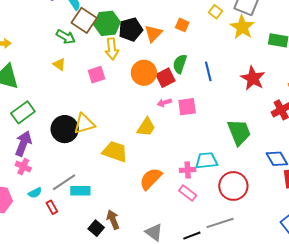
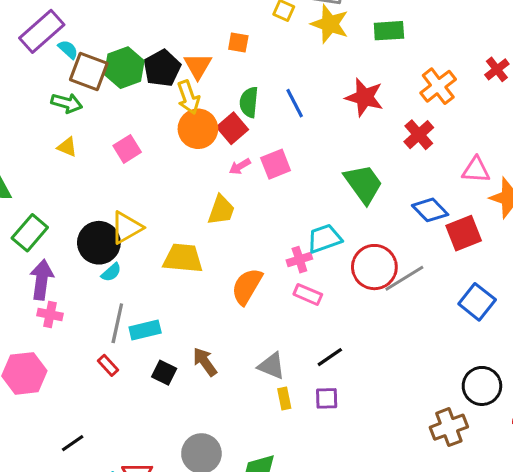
yellow arrow: (112, 49) -> (188, 97), moved
gray line: (64, 182) -> (117, 323), turned -30
cyan semicircle: (35, 193) -> (111, 272), moved
gray line: (220, 223) -> (404, 278), moved
black square: (96, 228) -> (164, 373), moved

